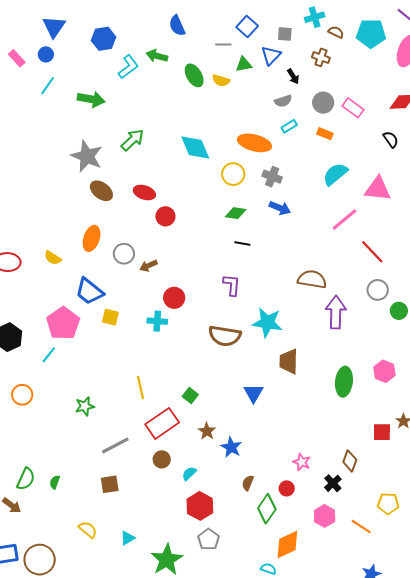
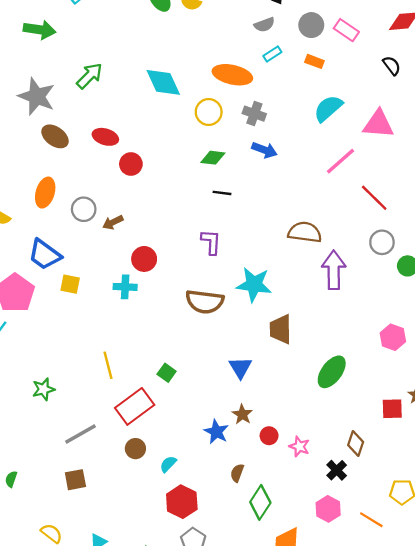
green ellipse: (344, 382) -> (332, 372), moved, turned 32
brown star: (207, 431) -> (242, 414), moved
red circle: (287, 488) -> (269, 436), moved

